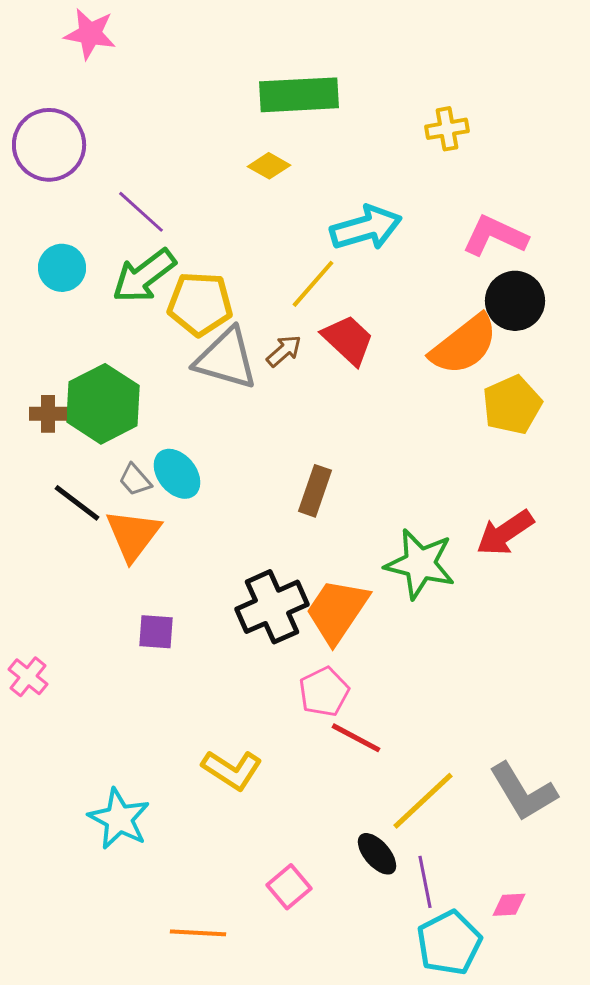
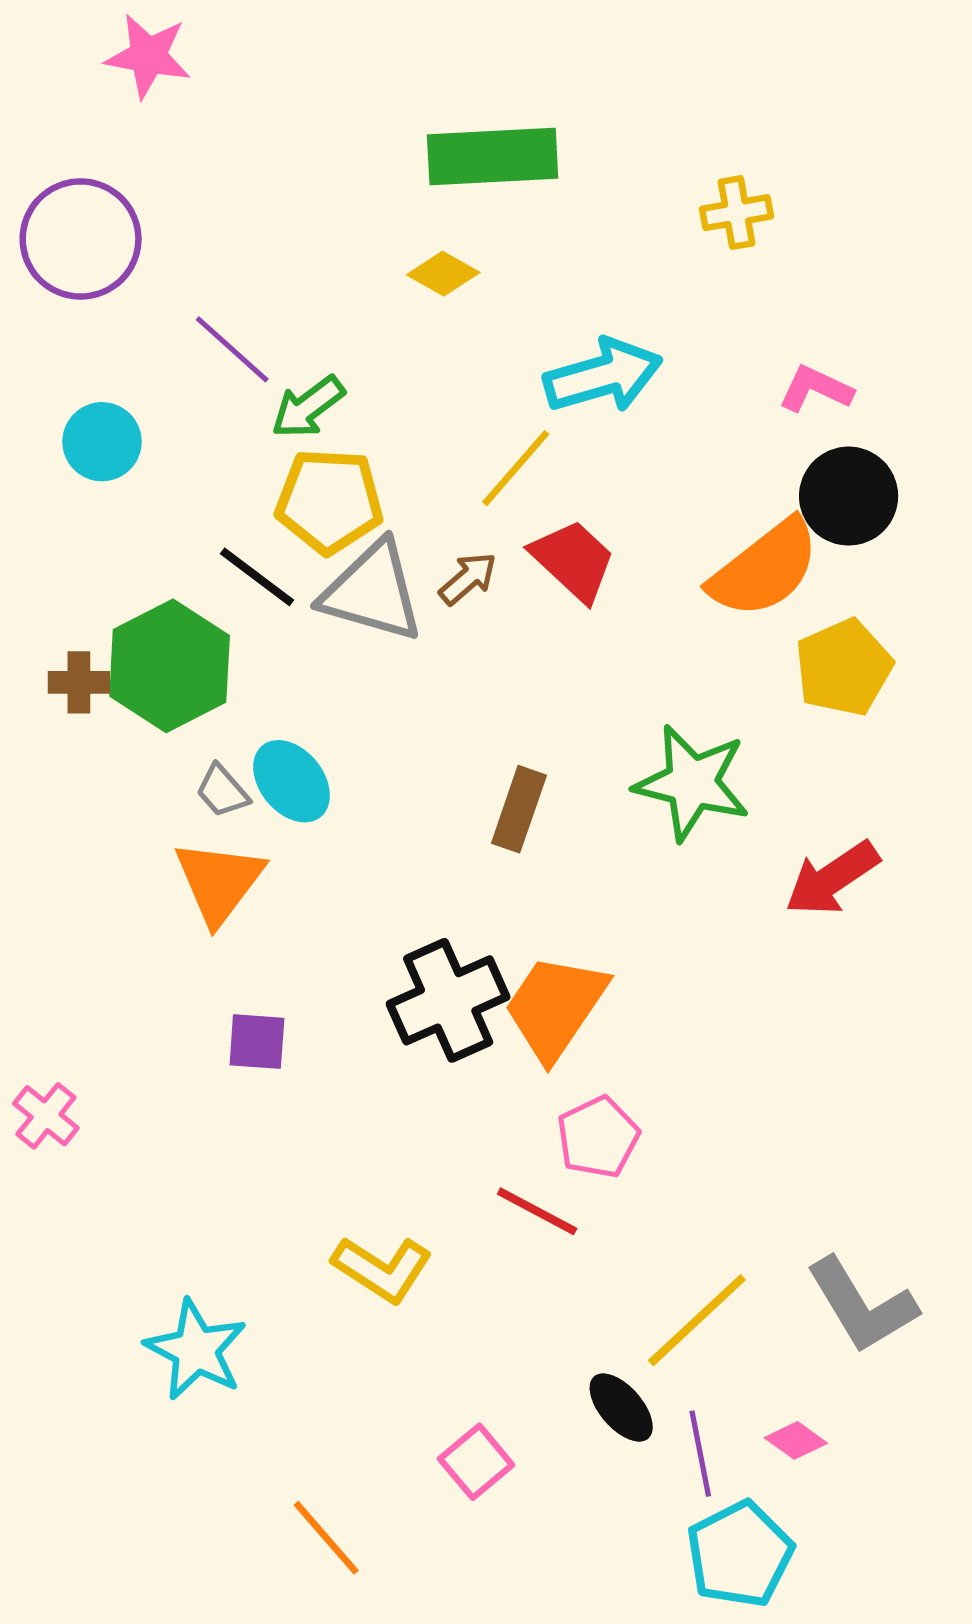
pink L-shape: (495, 236) -> (816, 389), size x0.7
green arrow: (144, 276) -> (308, 407), moved, size x0.7
black line: (77, 503) -> (257, 577), moved
green star: (420, 564) -> (692, 783), moved
pink pentagon: (324, 692) -> (598, 1137), moved
red line: (356, 738) -> (537, 1211), moved
pink diamond: (509, 905) -> (796, 1440), moved, turned 39
orange line: (198, 933) -> (326, 1538), turned 46

